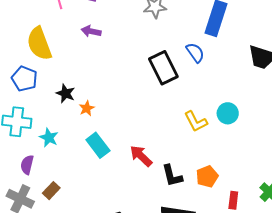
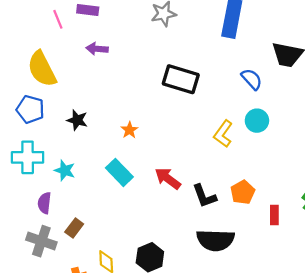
blue semicircle: (195, 53) -> (252, 79), moved
black rectangle: (163, 68) -> (181, 79), turned -40
orange star: (87, 108) -> (129, 130), moved
yellow L-shape: (196, 122) -> (223, 134), turned 70

